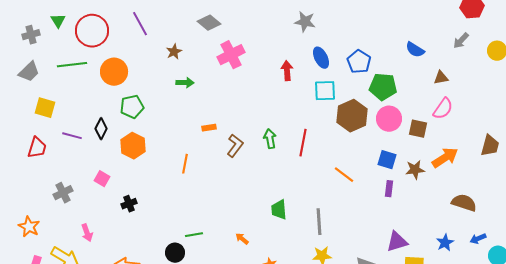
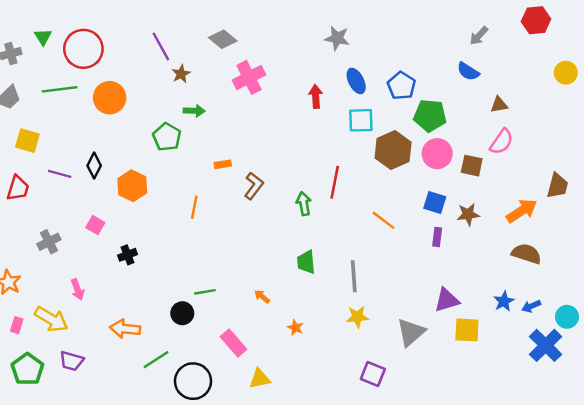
purple line: (140, 24) -> (161, 46), moved
gray arrow: (461, 41) -> (479, 36), moved
green pentagon: (132, 107) -> (167, 137), moved, turned -30
green arrow: (270, 139) -> (304, 204), moved
orange arrow: (445, 158) -> (522, 211), moved
blue arrow: (478, 239) -> (531, 306), moved

